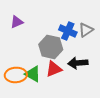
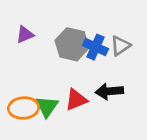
gray hexagon: (51, 47) -> (72, 44), moved
green triangle: (33, 74) -> (47, 107), turned 36

